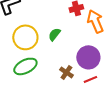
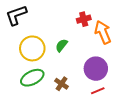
brown cross: (66, 72) -> (62, 84), moved

